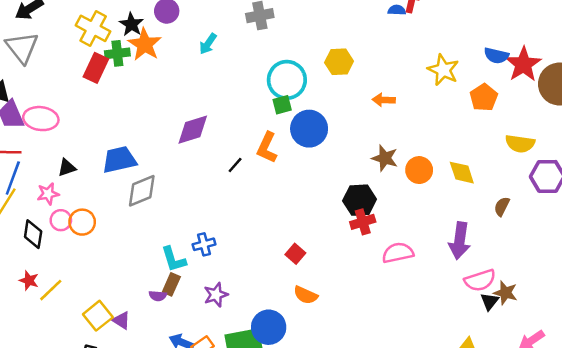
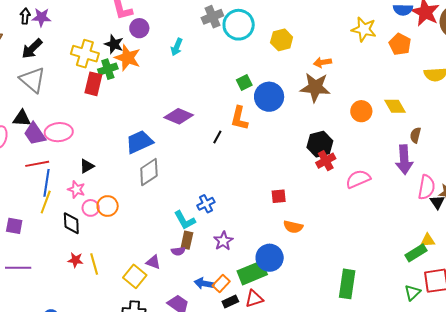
cyan circle: (287, 80) -> (239, 25), moved
purple diamond: (193, 130) -> (179, 116), turned 52
brown star: (385, 158) -> (315, 87), moved, size x1.4
blue trapezoid: (119, 160) -> (139, 142), moved
pink star: (48, 194) -> (76, 189), turned -30
brown semicircle: (502, 206) -> (415, 135), moved
red square: (295, 254) -> (279, 196), turned -35
pink semicircle: (480, 280) -> (426, 187), turned -50
yellow line: (51, 290) -> (94, 264), turned -50
purple triangle: (121, 320) -> (153, 262), moved

